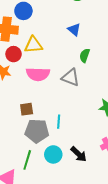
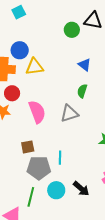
blue triangle: (74, 30) -> (84, 65), moved
yellow triangle: (33, 45) -> (34, 67), moved
pink semicircle: (38, 74) -> (37, 112), turned -110
gray triangle: (71, 77) -> (69, 113), turned -36

